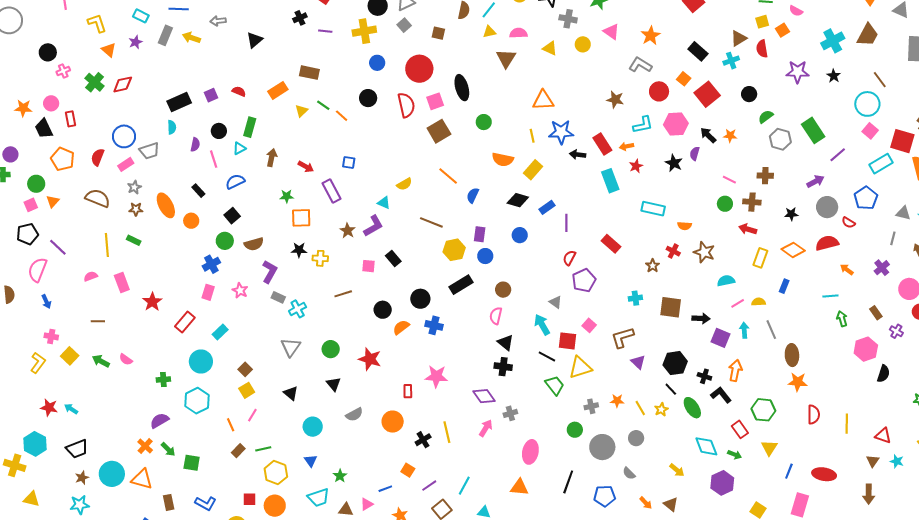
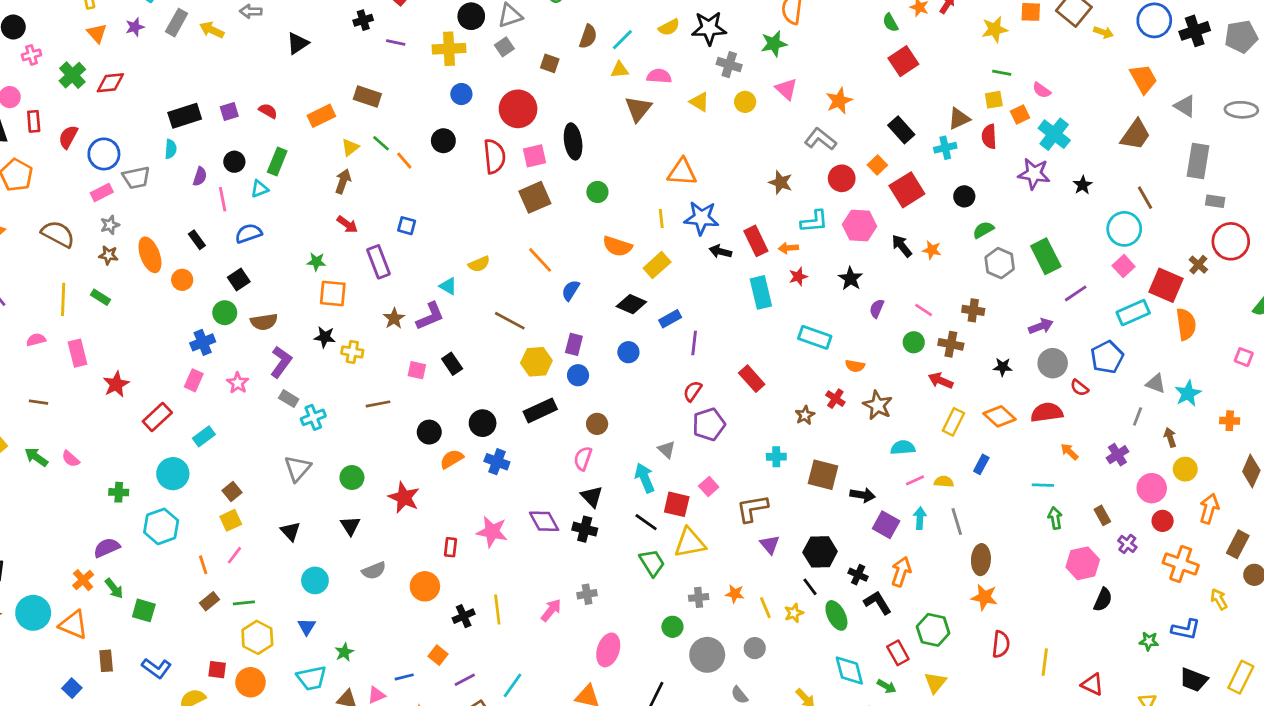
cyan cross: (833, 41) -> (1054, 134), moved, turned -30
purple semicircle: (695, 154) -> (877, 309), moved
red semicircle: (98, 157) -> (68, 137), moved
brown arrow: (272, 158) -> (343, 181), moved
purple diamond: (484, 396) -> (544, 521), moved

